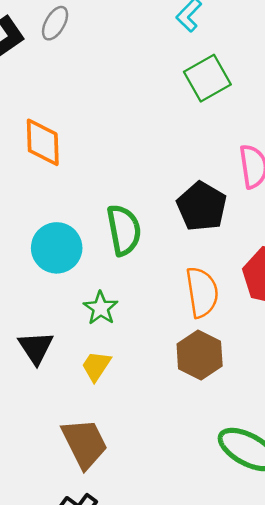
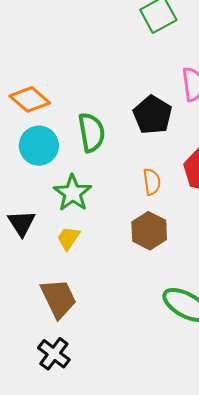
orange diamond: (43, 142) -> (30, 99), moved, turned -48
orange semicircle: (202, 292) -> (152, 182), size x0.7
green star: (101, 308) -> (73, 193), size x1.4

